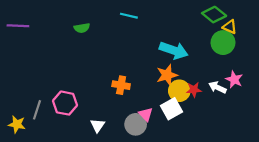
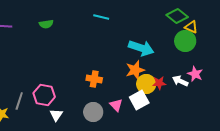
green semicircle: (82, 28) -> (46, 24), moved
gray circle: (136, 124) -> (93, 112), moved
white triangle: (97, 125) -> (56, 115), moved

